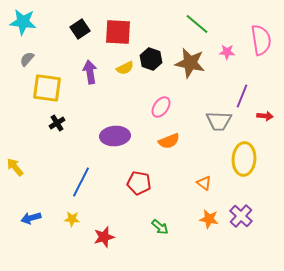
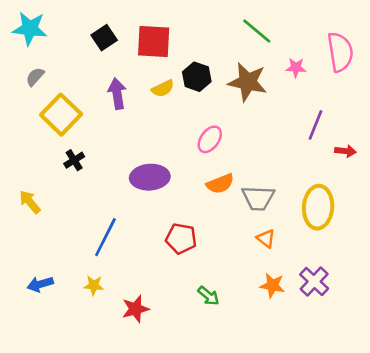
yellow square: (47, 88) -> (61, 115), turned 36
gray trapezoid: (219, 121) -> (258, 198), moved
yellow arrow: (15, 167) -> (30, 202), moved

